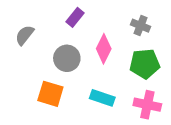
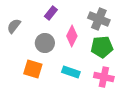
gray cross: (141, 26) -> (99, 19), size x1.5

